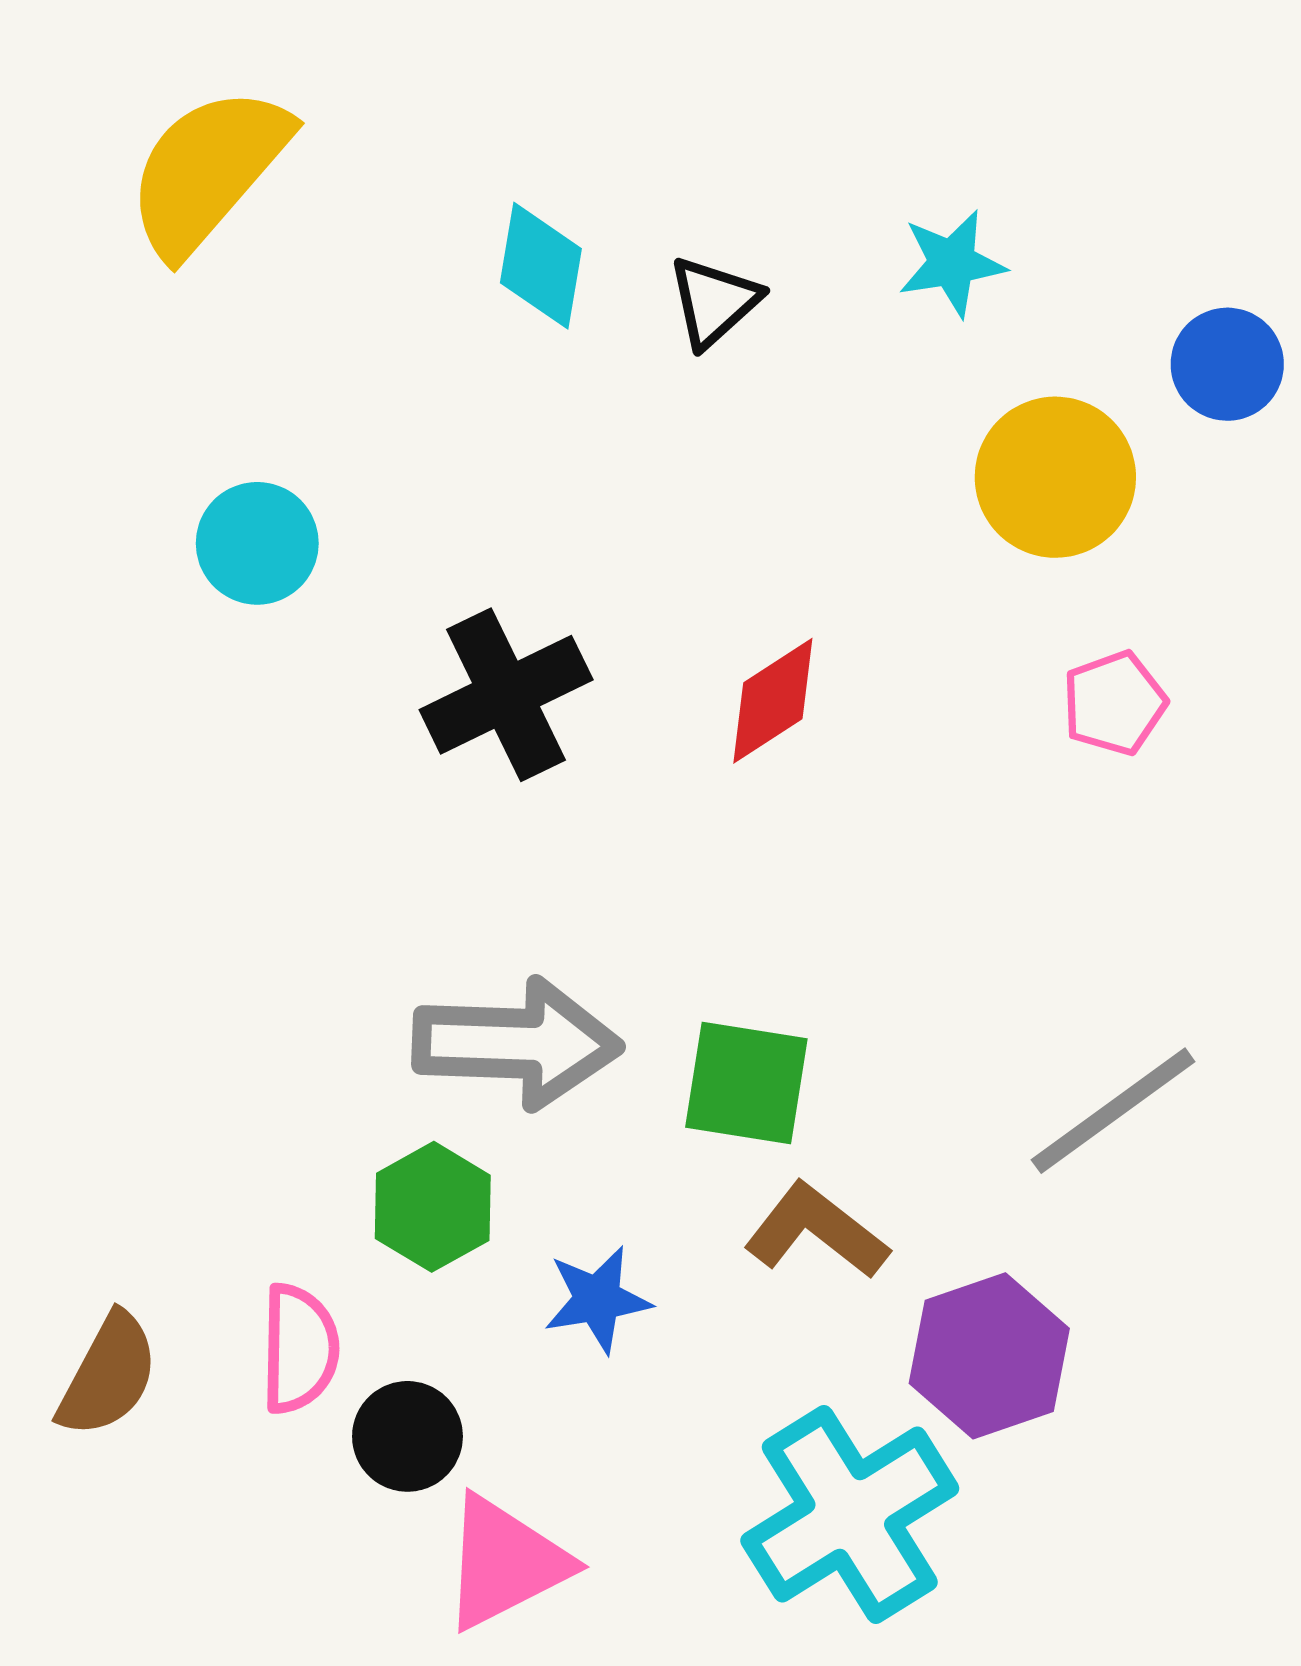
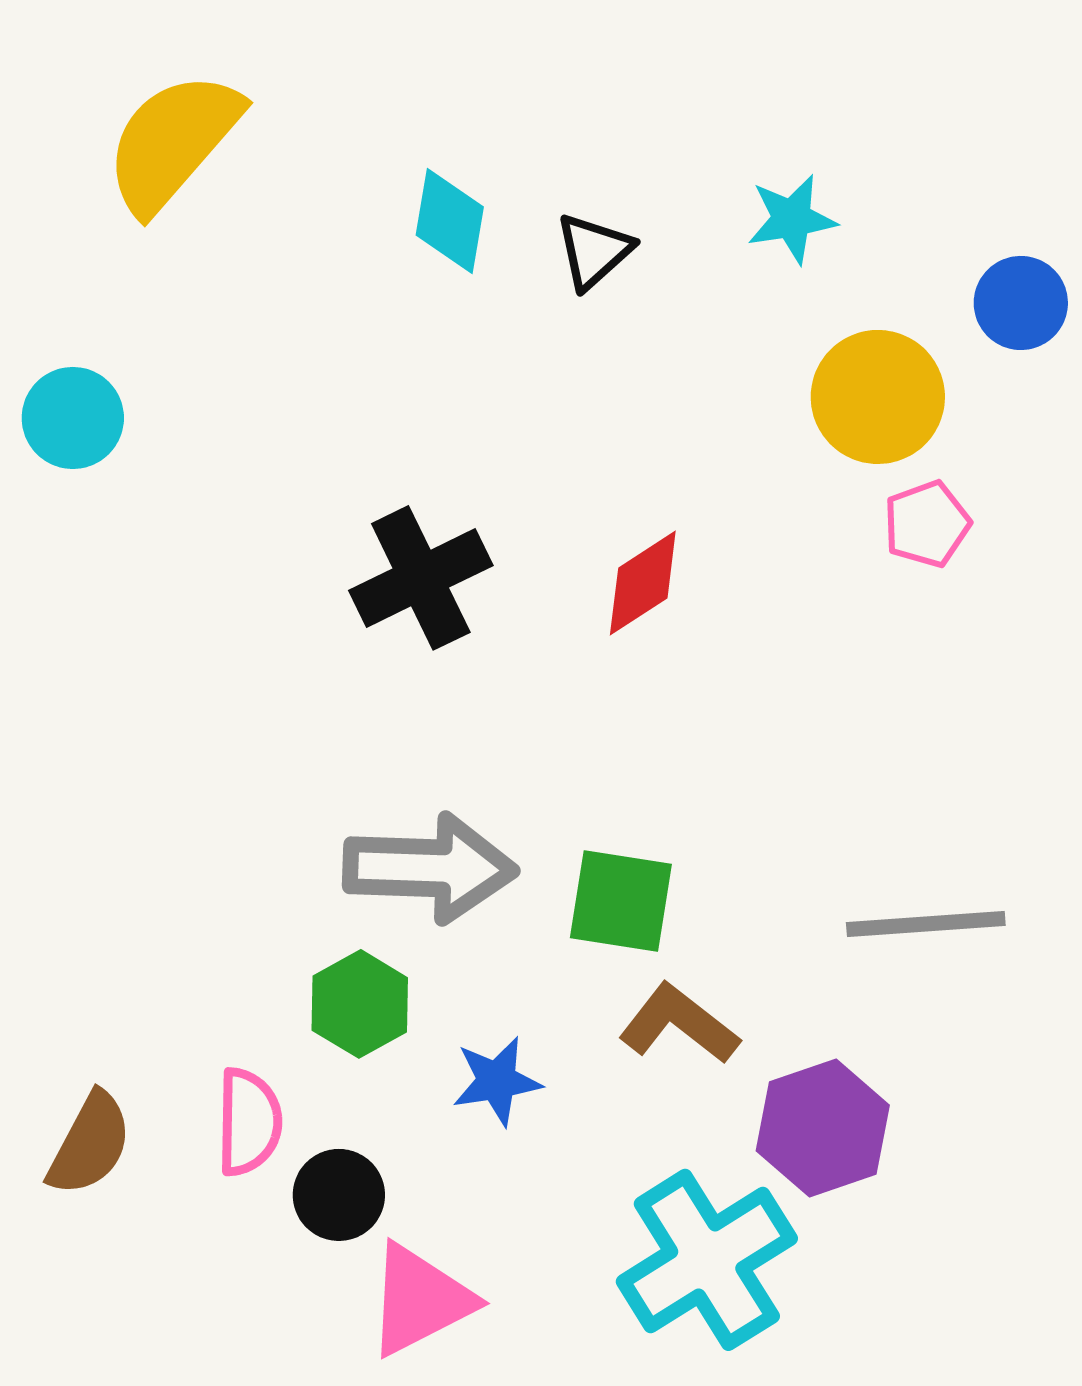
cyan circle: (257, 543) -> (73, 418), moved
pink pentagon: (1114, 703) -> (927, 524), moved
gray line: (1113, 1111) -> (926, 924), turned 32

